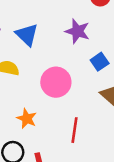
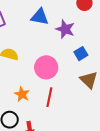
blue triangle: (27, 35) -> (40, 17), moved, turned -36
red line: (74, 130) -> (49, 97), moved

